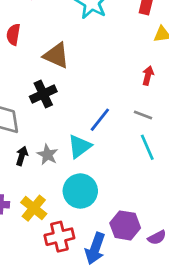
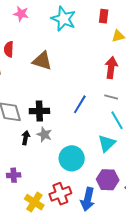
red arrow: (148, 76) -> (111, 68), size x1.5
black cross: (43, 94) -> (39, 111), moved, turned 30
cyan triangle: (80, 146) -> (107, 143), moved
yellow cross: (34, 208) -> (34, 202), moved

